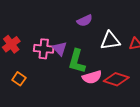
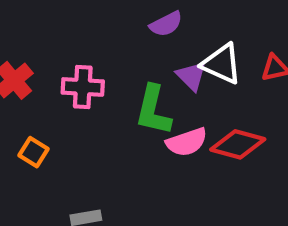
white triangle: (110, 41) -> (222, 64), turned 35
purple triangle: (60, 49) -> (191, 76), moved

